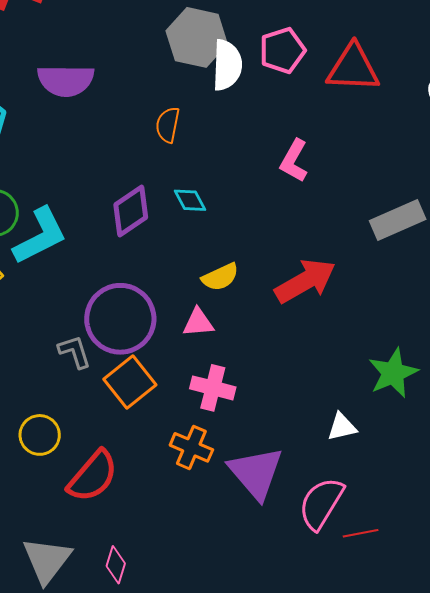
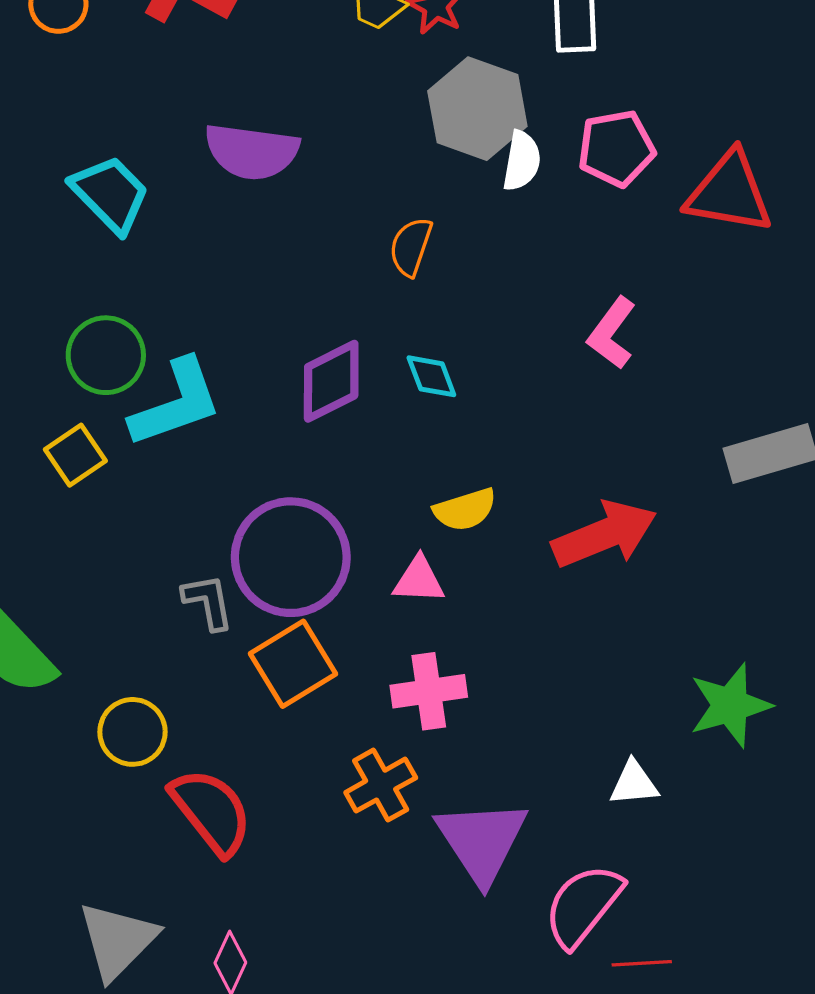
white semicircle: (227, 65) -> (522, 161), size x0.7
pink cross: (213, 388) -> (429, 691), turned -30
orange cross: (191, 447) -> (381, 785), turned 30
red semicircle: (93, 476) -> (211, 811), turned -86

